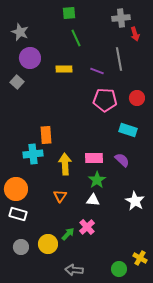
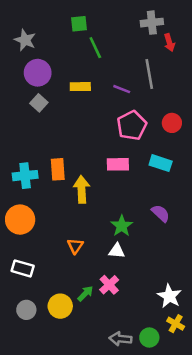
green square: (69, 13) -> (79, 24), moved
gray square: (17, 82) -> (39, 103), moved
pink pentagon: (105, 100) -> (132, 125), turned -30
cyan cross: (33, 154) -> (25, 176), moved
pink rectangle: (94, 158) -> (118, 164), moved
purple semicircle: (122, 160) -> (161, 213), moved
yellow arrow: (65, 164) -> (82, 189), moved
orange circle: (16, 189) -> (20, 220), moved
white star: (135, 201) -> (169, 296), moved
gray arrow: (74, 270) -> (120, 339), moved

